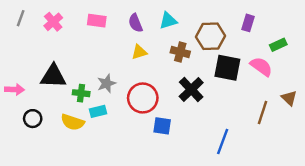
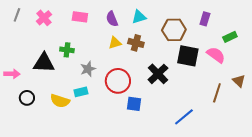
brown cross: (180, 52) -> (136, 43), moved
green cross: (81, 93) -> (67, 50), moved
blue line: (223, 142) -> (184, 117), turned 30

